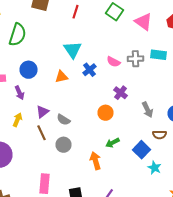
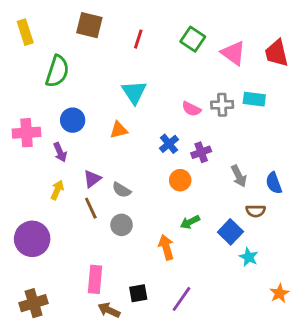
blue cross: (90, 70) -> (169, 144), moved
purple cross: (120, 93) -> (201, 152), turned 32

